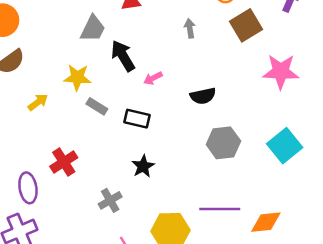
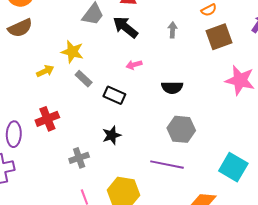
black arrow: (123, 56) -> (125, 27), moved, turned -32
yellow arrow: (38, 102) -> (45, 71), moved
cyan square: (285, 146) -> (233, 167), moved, turned -32
purple line: (220, 209) -> (167, 165), moved

